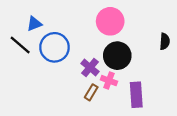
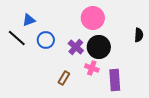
blue circle: (54, 47) -> (46, 40), size x0.7
purple cross: (90, 67) -> (76, 47), moved
brown rectangle: (91, 92) -> (64, 78), moved

